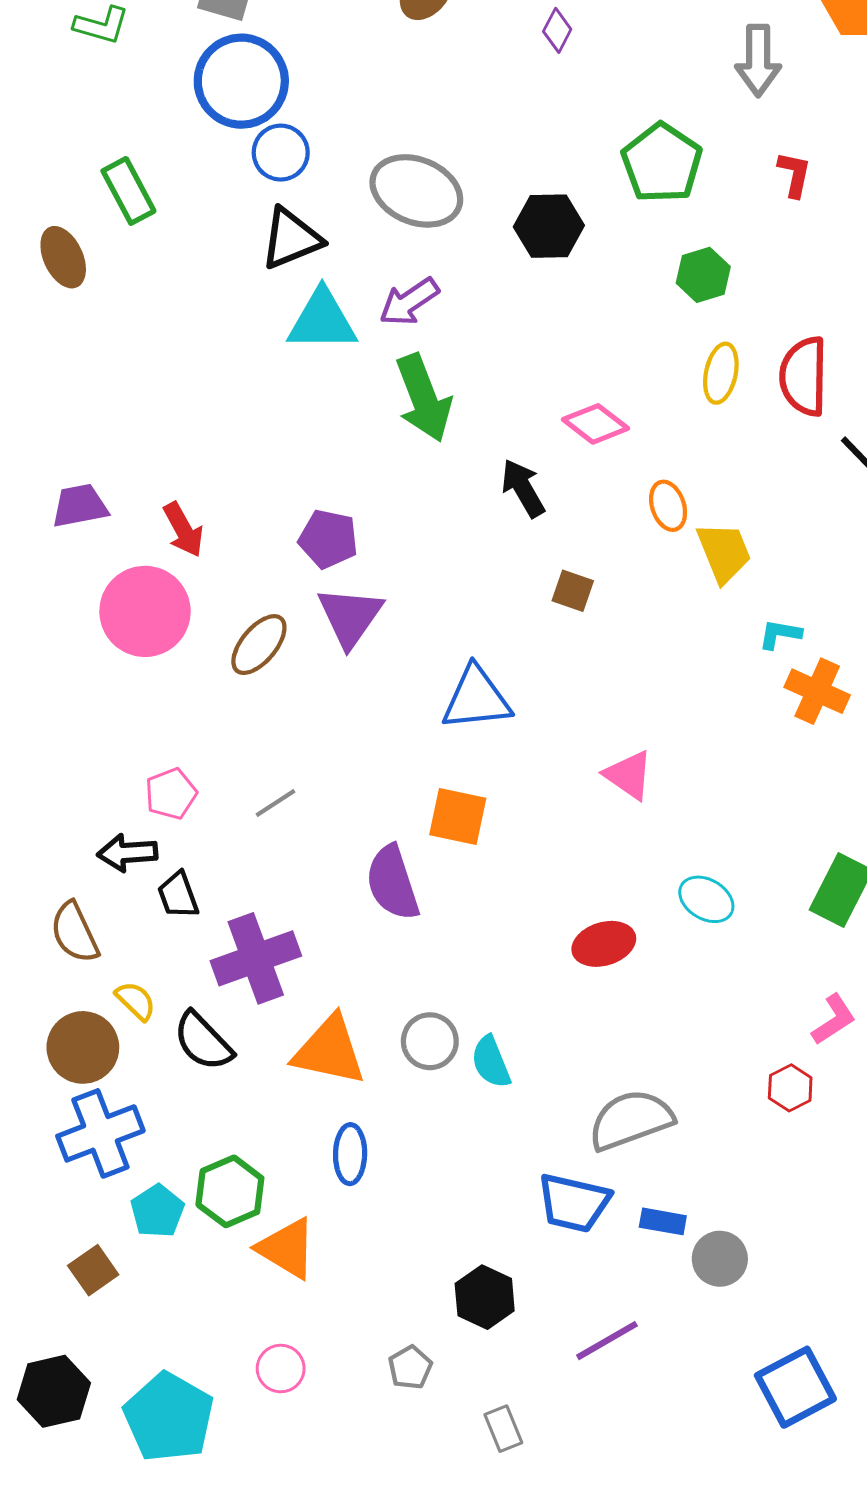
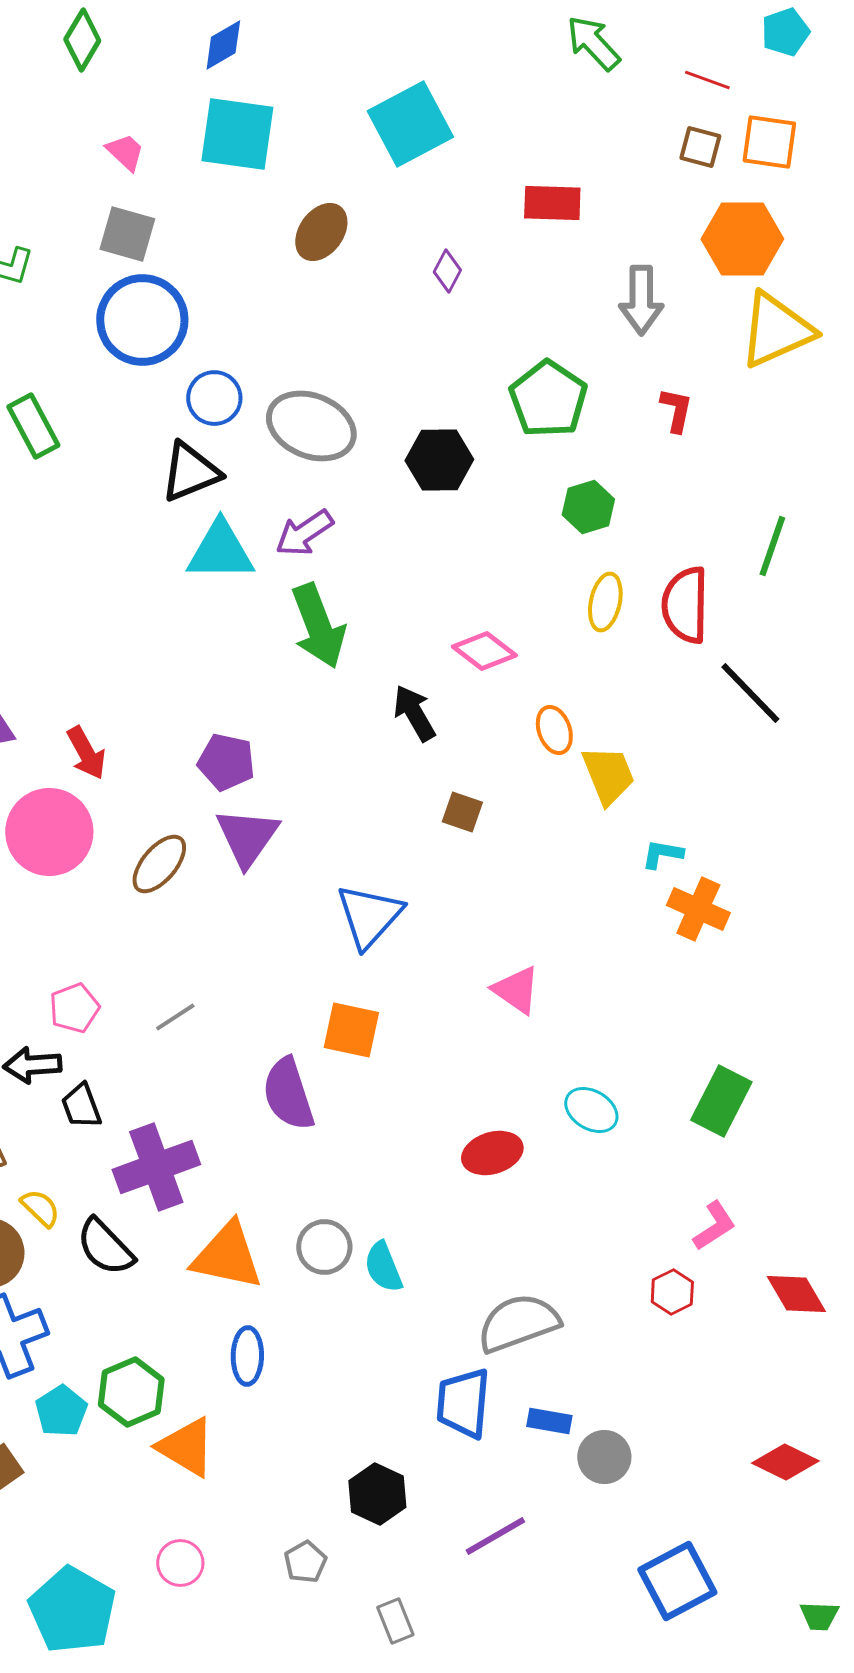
blue circle: (281, 153) -> (214, 398), moved
blue triangle: (476, 698) -> (369, 916), turned -42
blue trapezoid: (574, 1203) -> (463, 1403), turned 82

